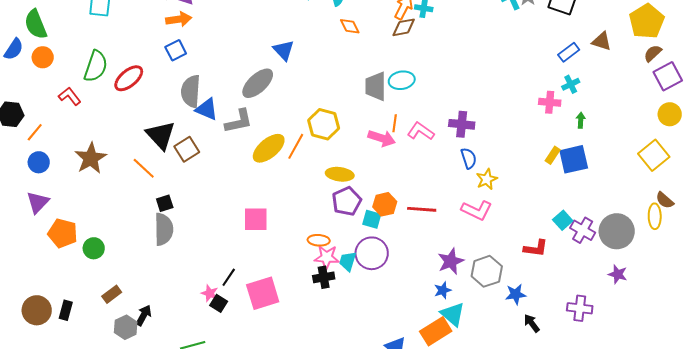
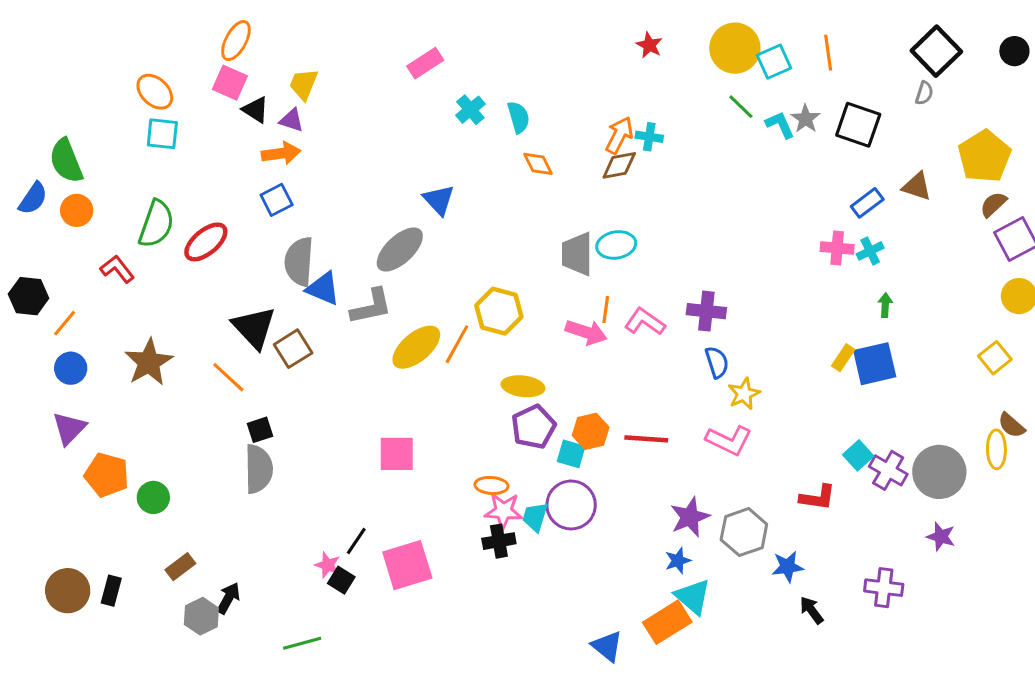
pink cross: (550, 102) -> (837, 248), moved
yellow square: (654, 155) -> (995, 358), size x0.7

